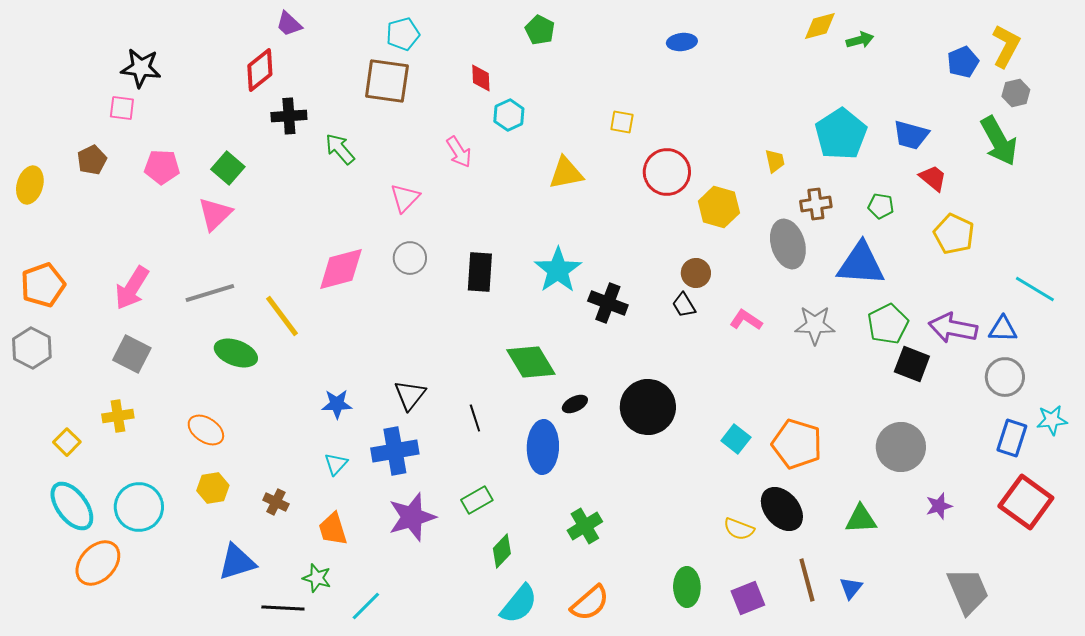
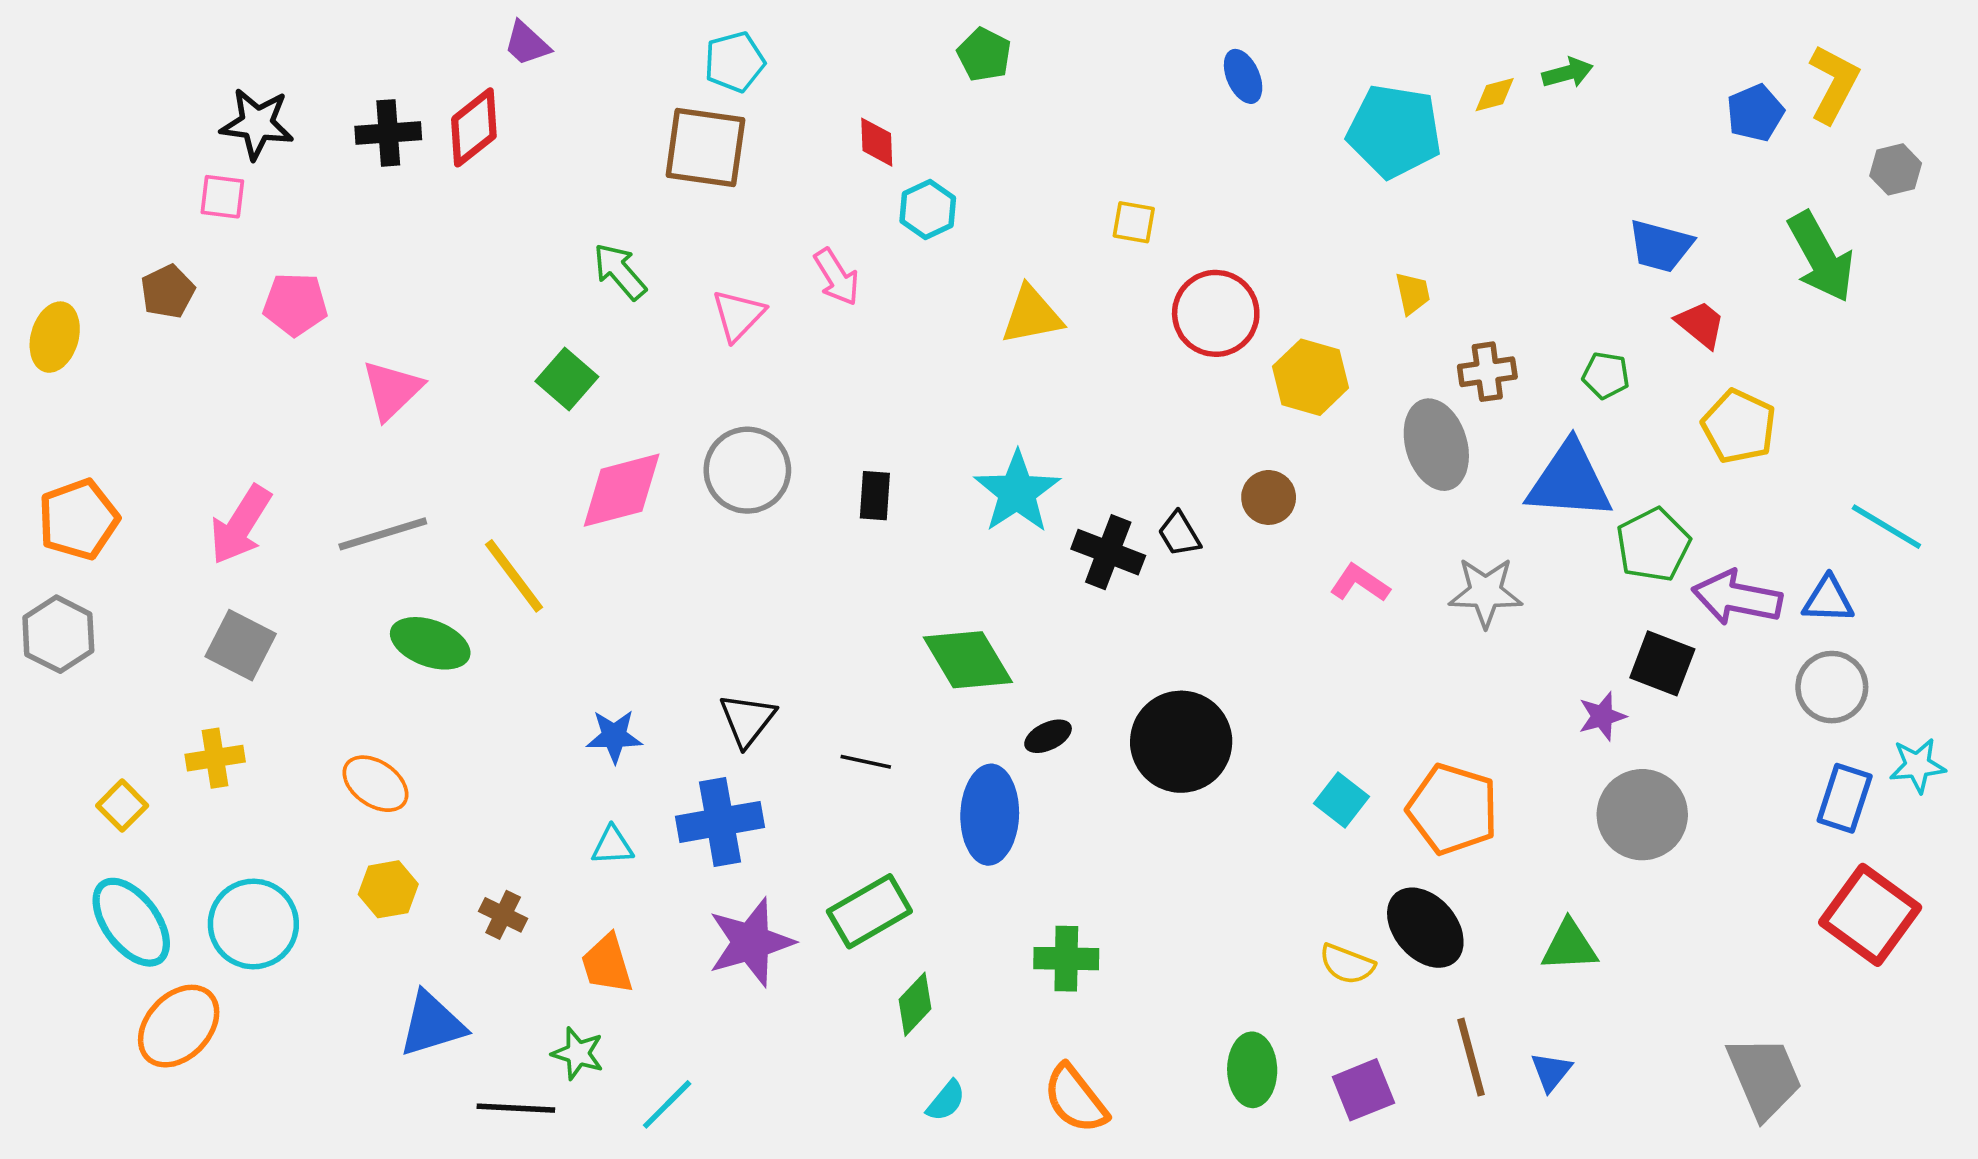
yellow diamond: (820, 26) -> (1495, 95), moved, size x0.7
blue ellipse: (682, 42) -> (1243, 76), turned 72
gray hexagon: (1016, 93) -> (1896, 169), moved
black cross: (289, 116) -> (388, 133), moved
cyan pentagon: (841, 134) -> (1394, 131), moved, turned -30
green square: (228, 168) -> (567, 379), moved
pink triangle: (405, 198) -> (738, 315), moved
gray circle: (410, 258) -> (747, 470), size x1.4
black rectangle: (480, 272) -> (875, 496), size x0.7
black trapezoid: (684, 305) -> (1179, 534), moved
green pentagon: (888, 324) -> (1653, 545), moved
black line: (475, 418) -> (866, 762), turned -60
cyan triangle: (336, 464) -> (612, 846), turned 45
green rectangle: (477, 500) -> (869, 911), size x1.4
purple star: (939, 506) -> (1602, 716), moved
green cross: (585, 526) -> (1066, 959), turned 32
orange semicircle: (590, 603) -> (1075, 1099), turned 93
cyan semicircle: (519, 604) -> (946, 1101), size x0.6

